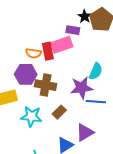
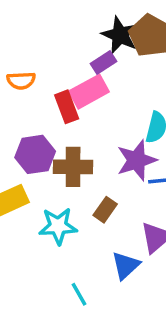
black star: (85, 16) -> (120, 35), size x1.5
purple rectangle: (73, 30) -> (104, 63), turned -32
orange semicircle: (33, 53) -> (21, 81), moved

